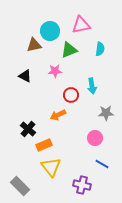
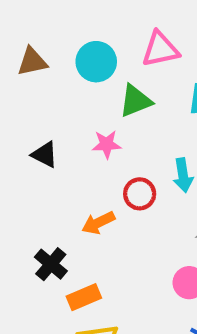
brown triangle: (34, 45) -> (32, 62), moved
orange arrow: (58, 115) -> (98, 223), moved

